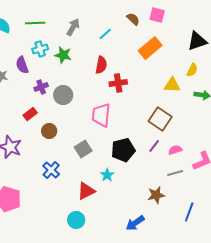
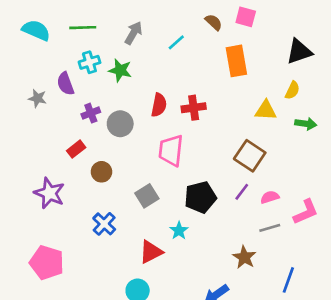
orange rectangle: (150, 48) -> (236, 61), turned -60
red semicircle: (101, 65) -> (159, 105), moved
brown star: (156, 195) -> (244, 257), turned -30

